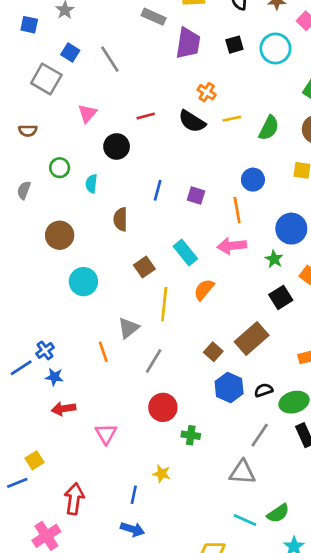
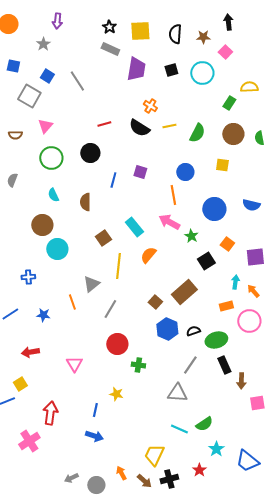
blue square: (29, 25) -> (13, 66), moved
pink triangle: (87, 113) -> (45, 126), moved
black circle: (117, 146) -> (90, 153), moved
green circle: (60, 168) -> (51, 158), moved, size x1.5
cyan semicircle: (91, 184) -> (53, 195), moved, turned -32
purple square: (196, 195) -> (140, 172), moved
brown circle: (60, 235) -> (42, 225), moved
pink arrow: (232, 246) -> (169, 222), turned 35
green star: (274, 259) -> (191, 236), moved
blue cross: (45, 350) -> (28, 277), moved, turned 32
blue star: (54, 377) -> (43, 315), moved
red arrow: (64, 409) -> (30, 352), moved

